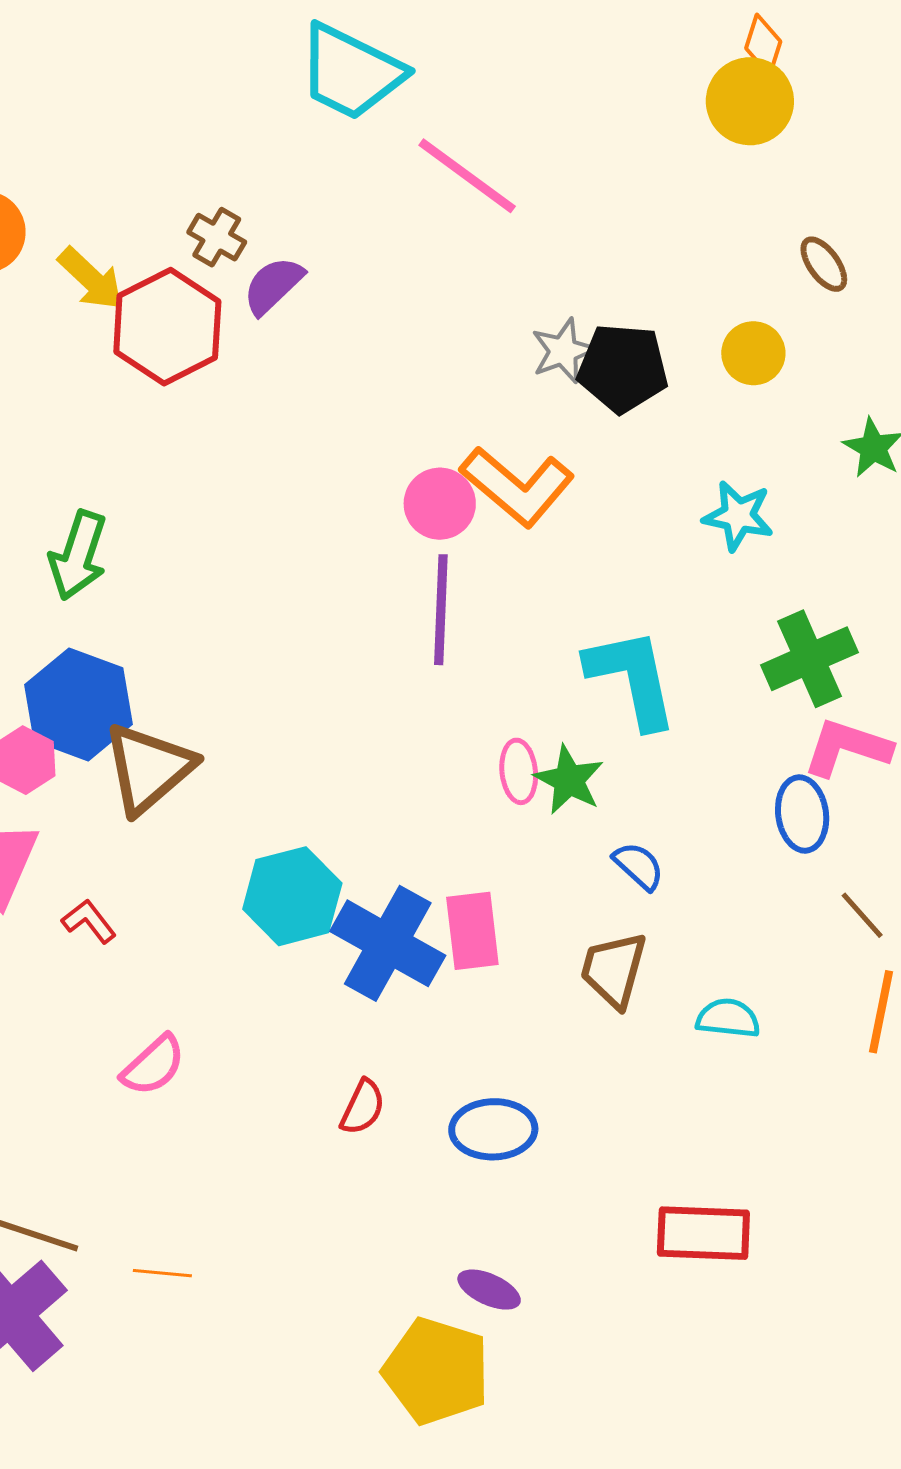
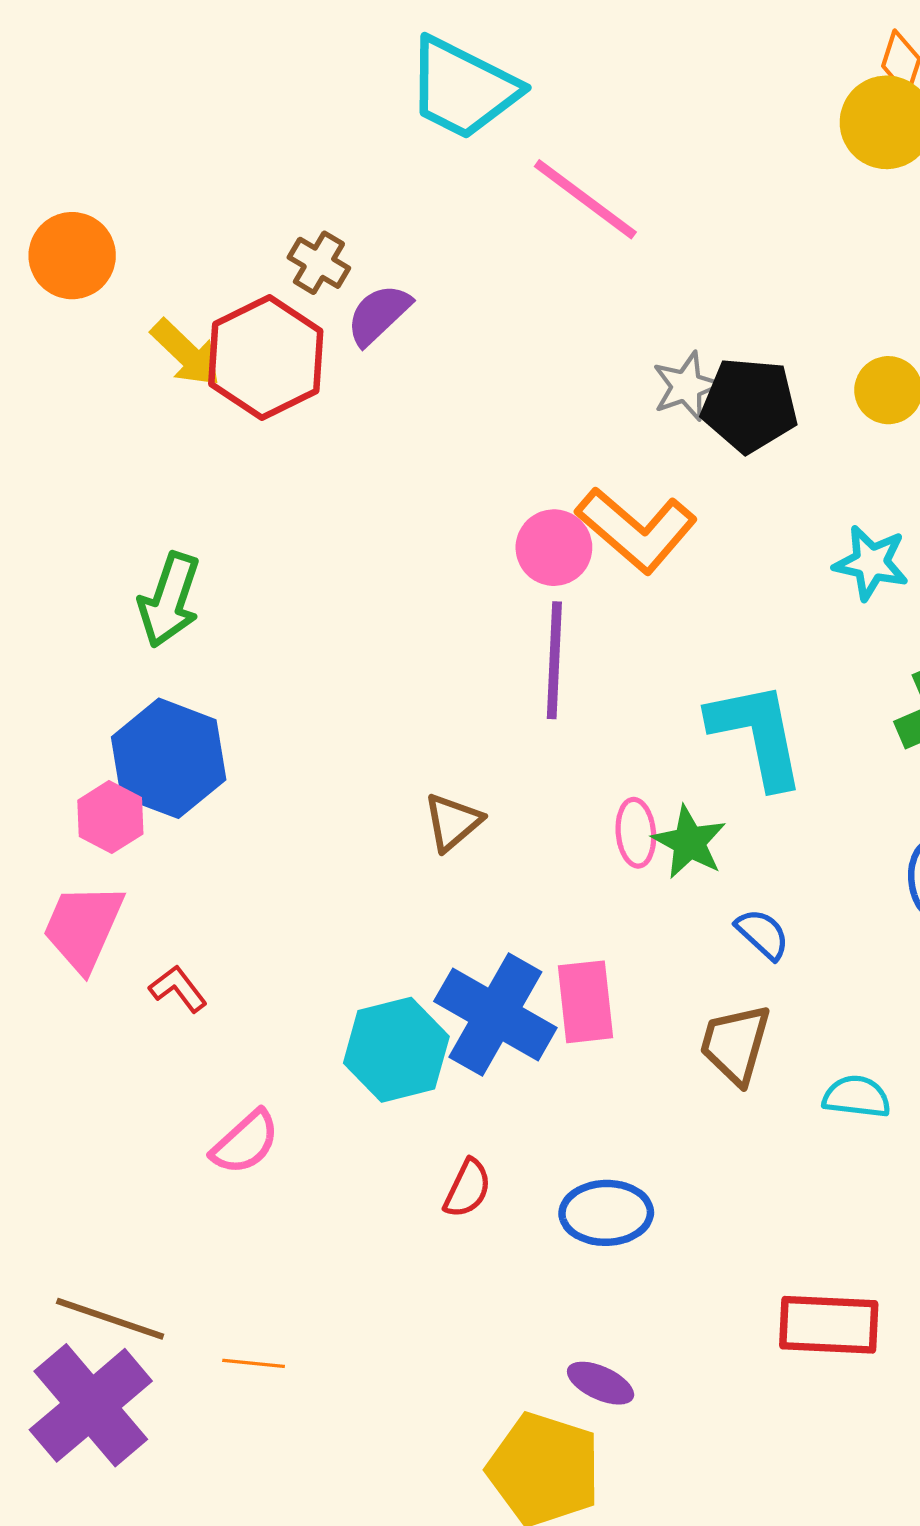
yellow arrow: (91, 279) -> (186, 353), moved
brown triangle: (148, 768) -> (453, 822), moved, size x0.6
cyan hexagon: (292, 896) -> (396, 1050), moved

